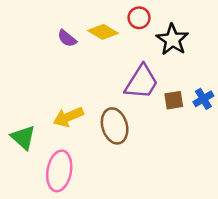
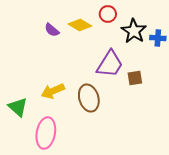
blue cross: (203, 99) -> (158, 38), moved, turned 35

